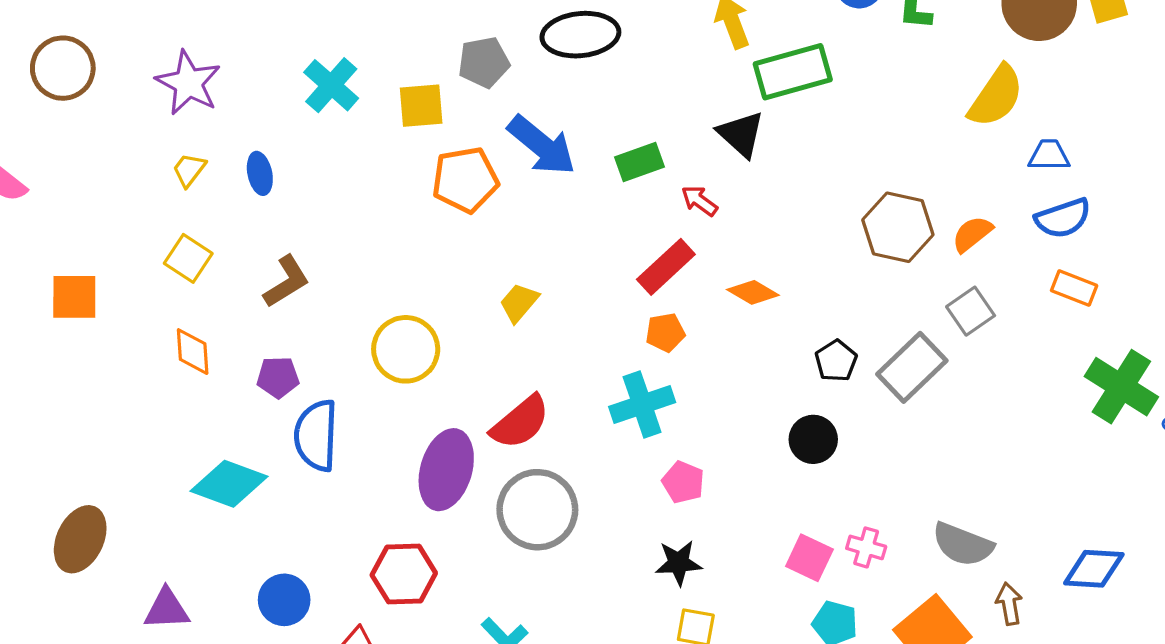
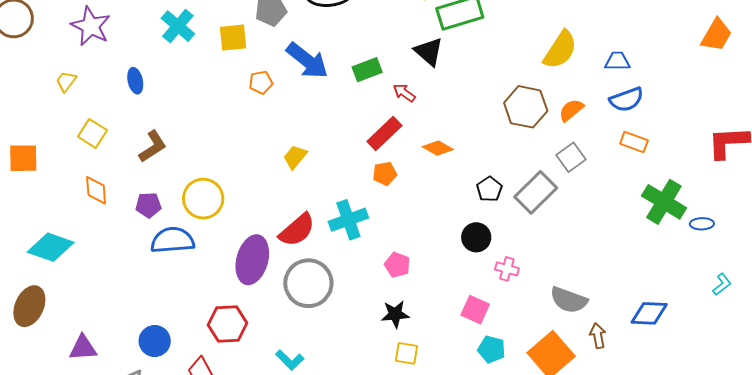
yellow semicircle: (996, 96) -> (560, 50), moved
yellow trapezoid: (189, 170) -> (66, 81), moved
orange pentagon: (465, 180) -> (261, 82), size x0.6
yellow circle: (406, 349) -> (203, 199), moved
cyan cross: (642, 405) -> (348, 220), moved
blue semicircle: (316, 435) -> (172, 240), turned 84
cyan diamond: (229, 484) -> (51, 247), moved
pink cross: (866, 547) -> (507, 269), moved

